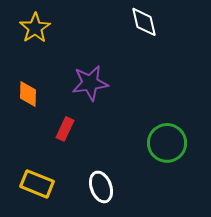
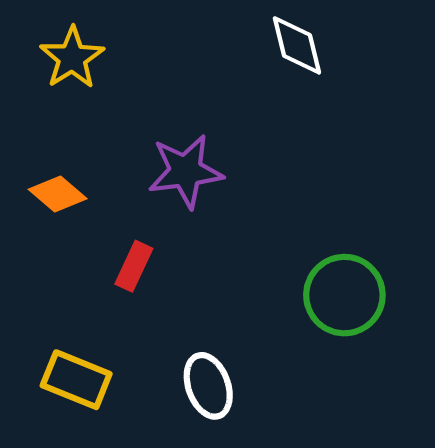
orange diamond: (28, 94) -> (58, 194), turned -52

